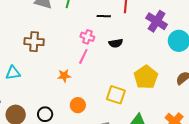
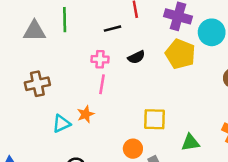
cyan triangle: (13, 73) -> (61, 124), moved
yellow pentagon: (146, 77) -> (180, 54), moved
orange circle: (78, 105) -> (133, 149), moved

